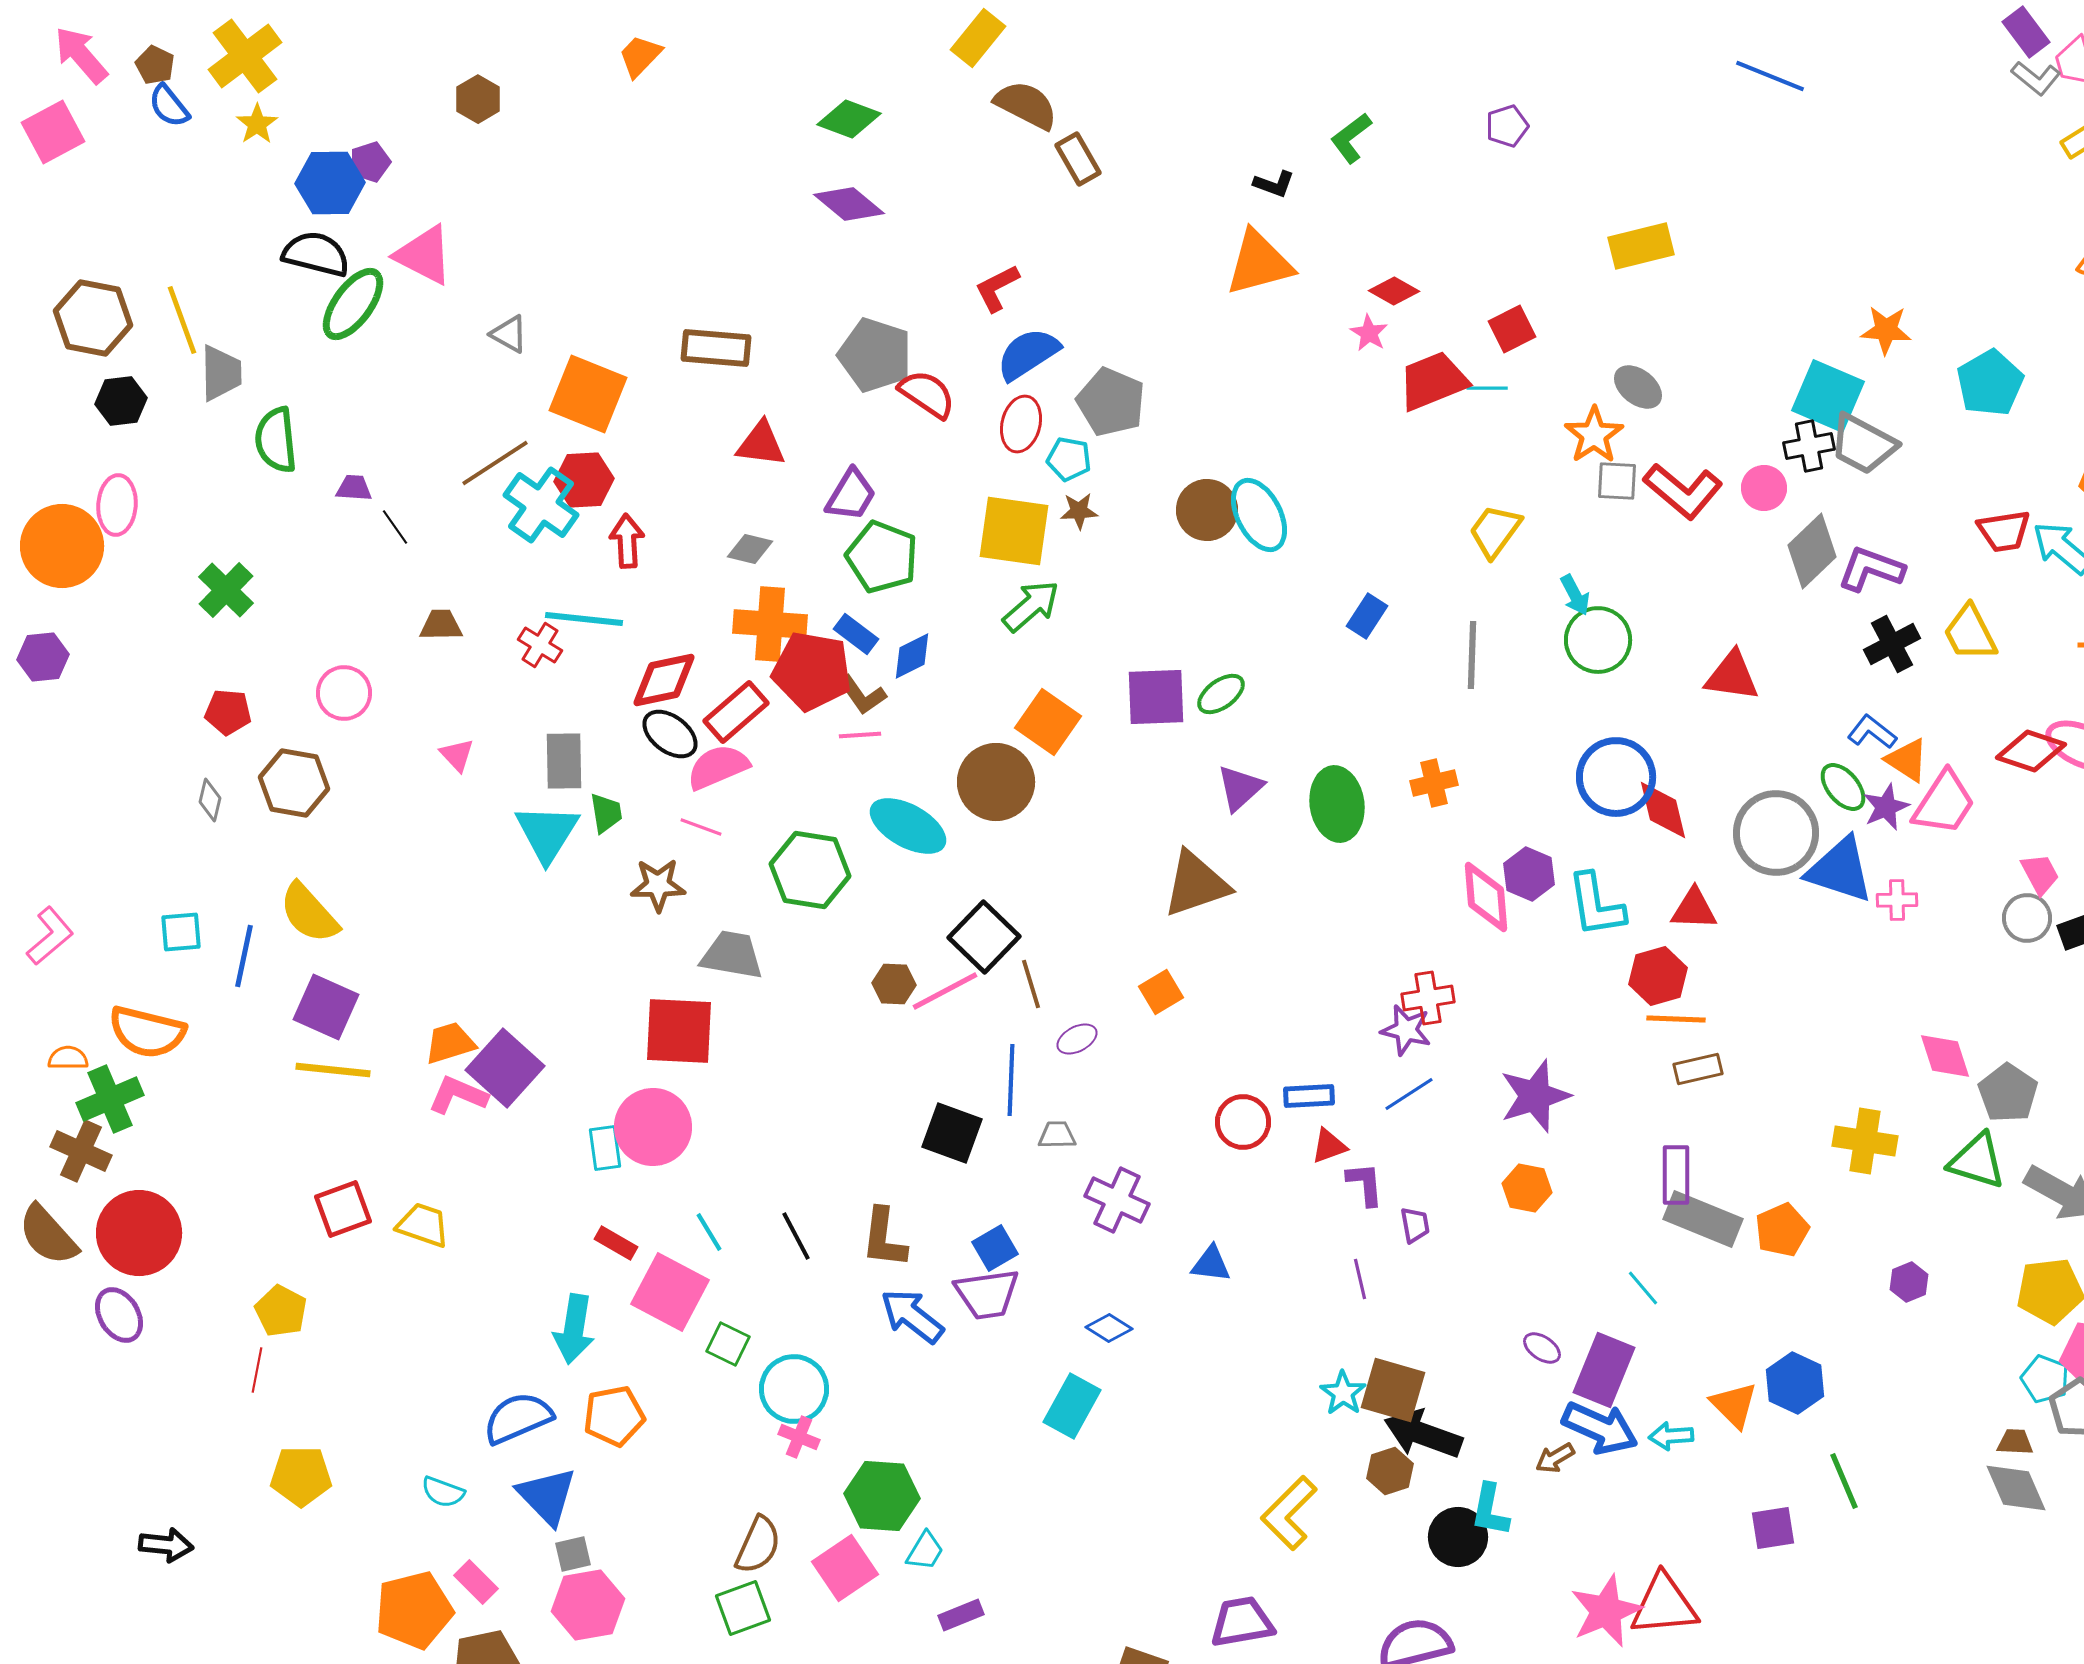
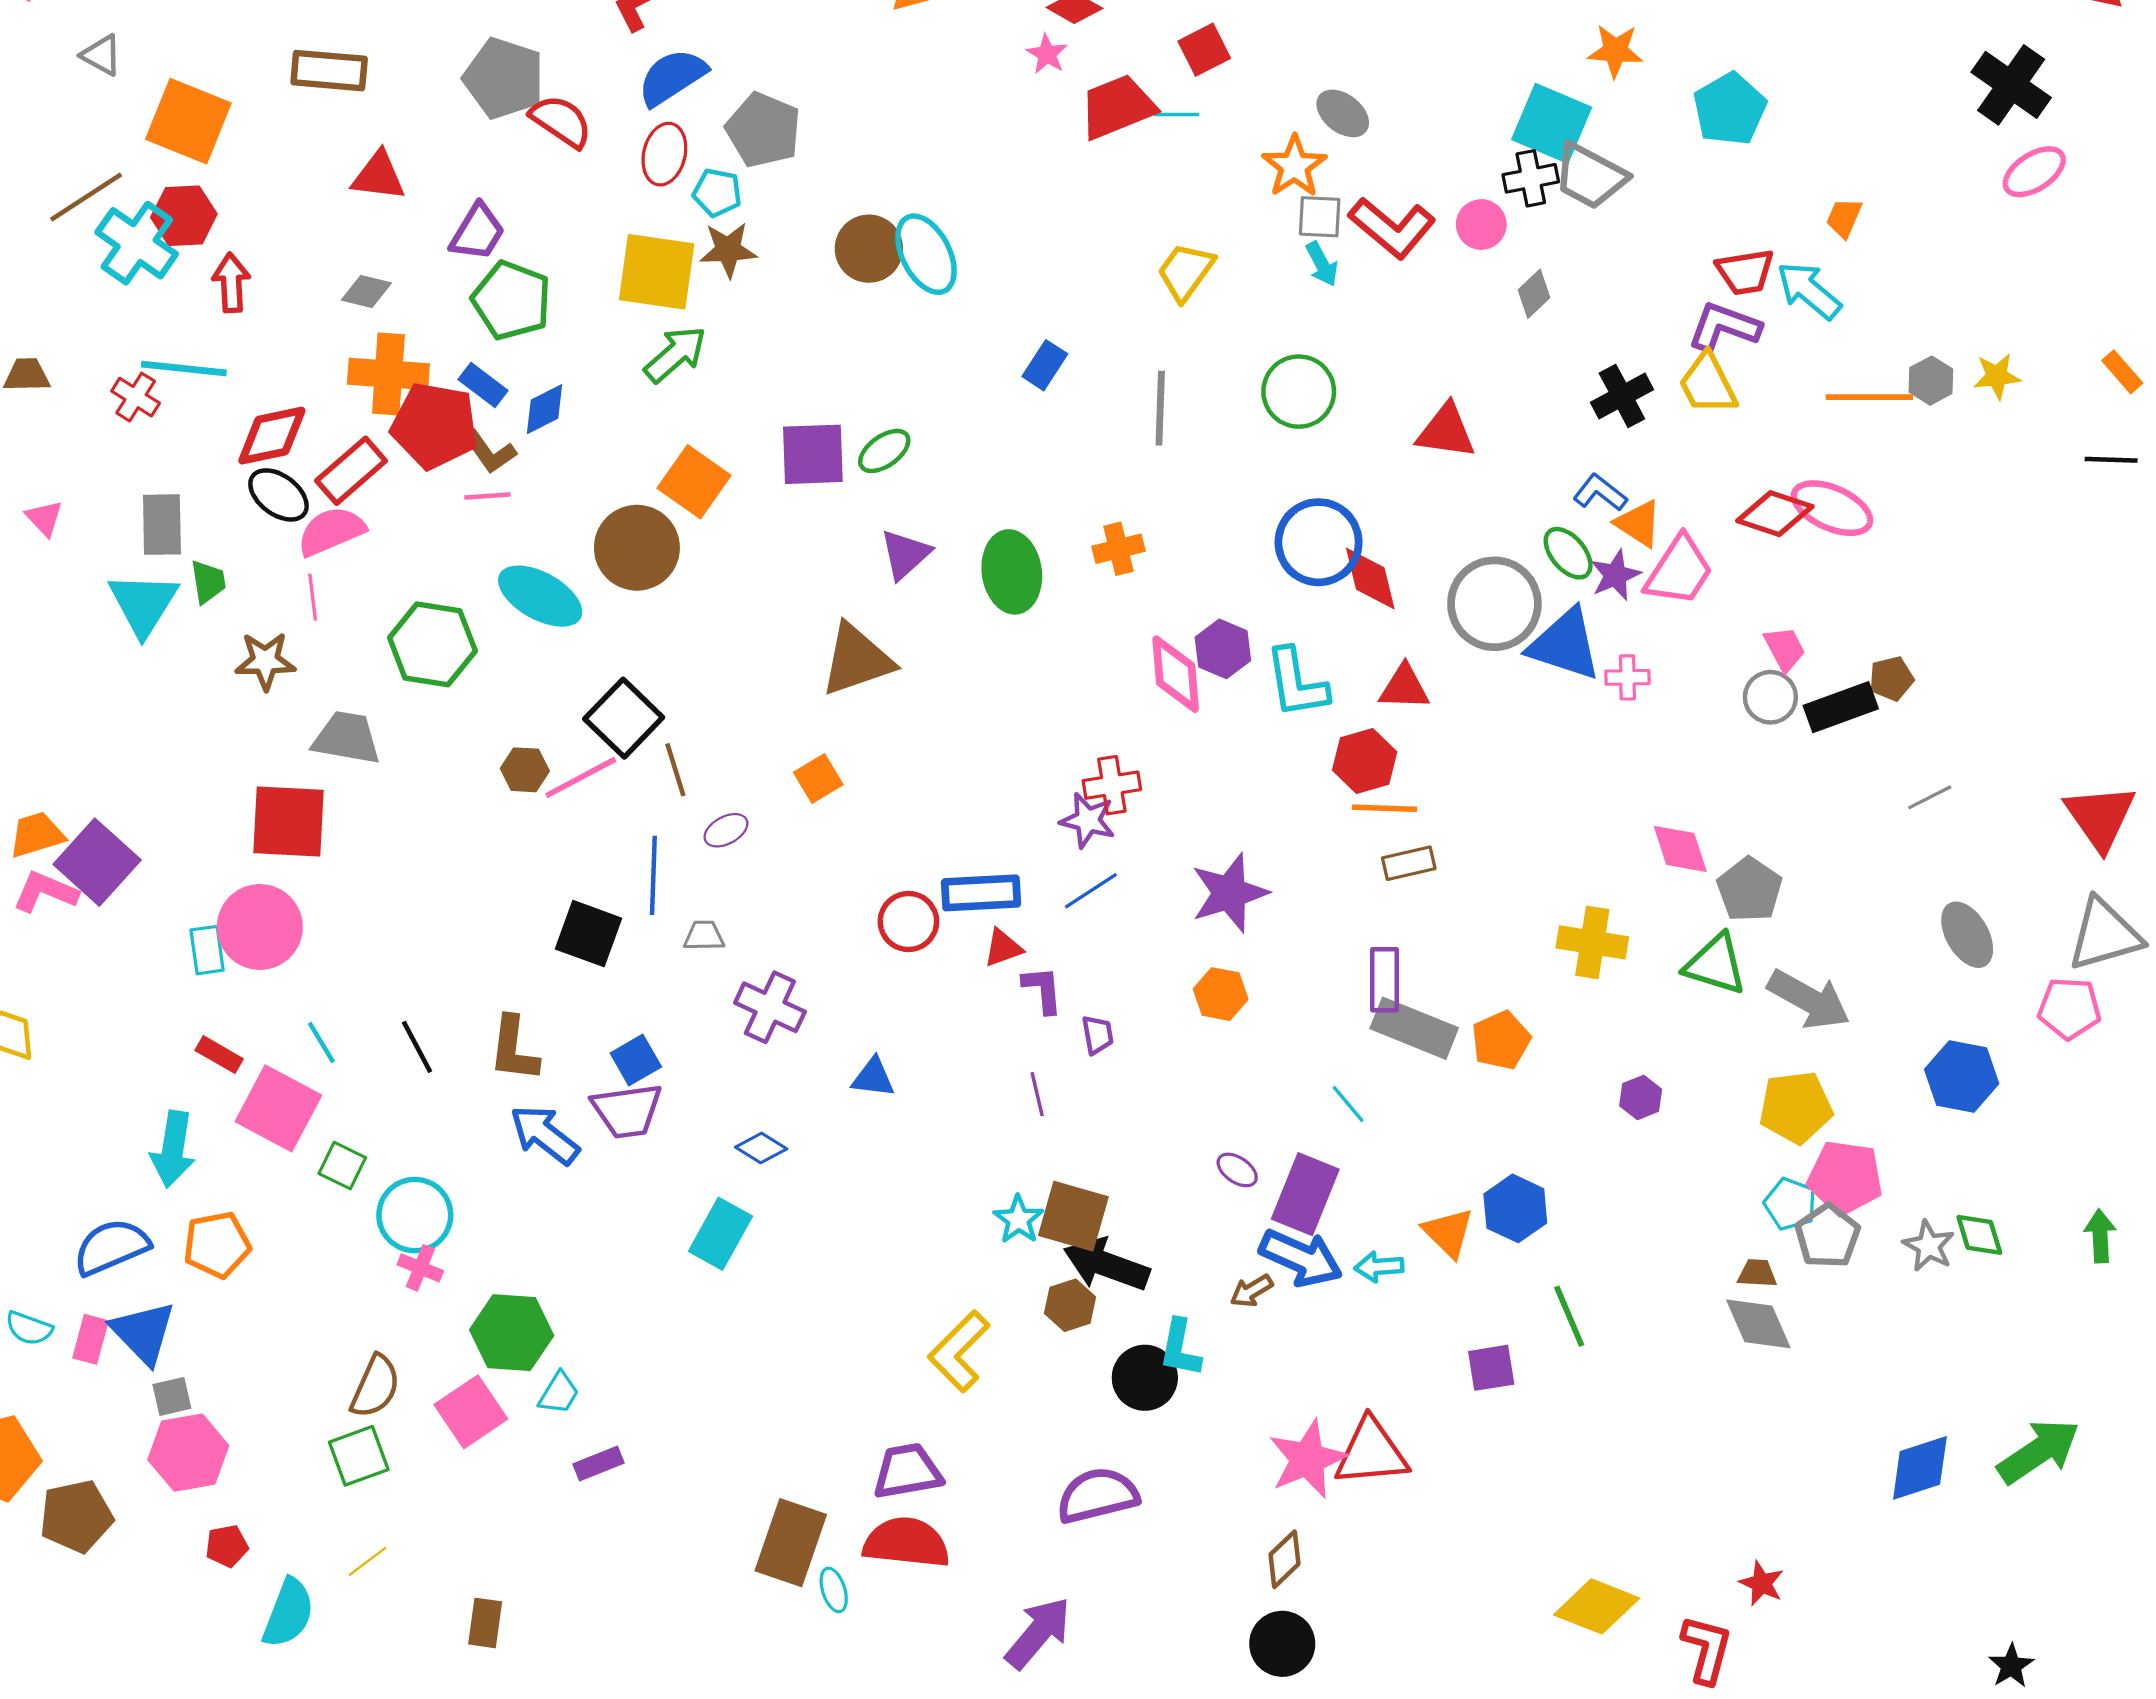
brown star: (1079, 511) -> (728, 250), size x1.4
gray diamond: (1812, 551) -> (1534, 294), size x0.6
purple L-shape: (1871, 569) -> (1724, 327), moved
cyan arrow: (1575, 595) -> (1322, 264), moved
pink line: (701, 827) -> (313, 597), turned 63
blue rectangle: (1309, 1096) -> (981, 893), size x1.4
pink rectangle: (476, 1582) -> (90, 1339), moved, turned 60

